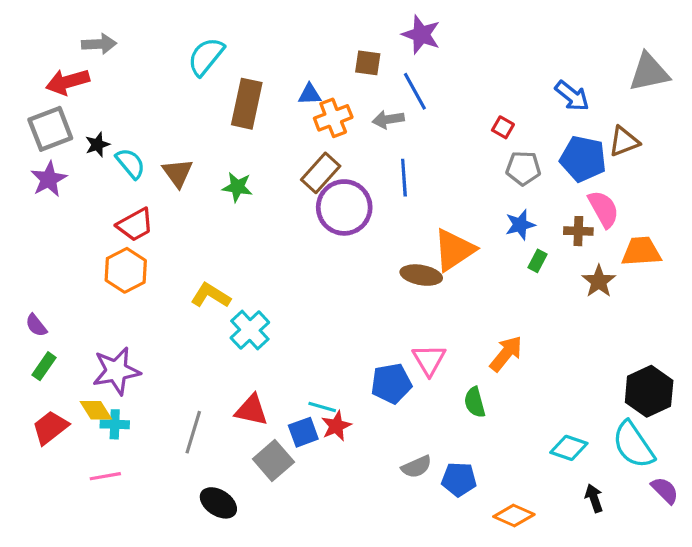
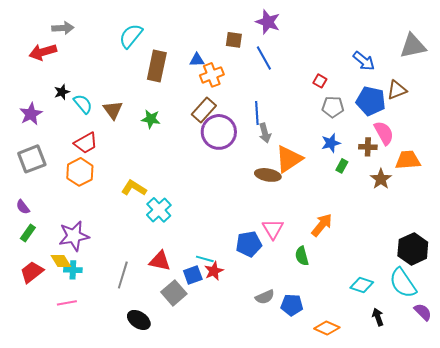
gray arrow: (388, 119) -> (265, 133), moved, turned -96
gray square: (50, 129) -> (32, 159), moved

